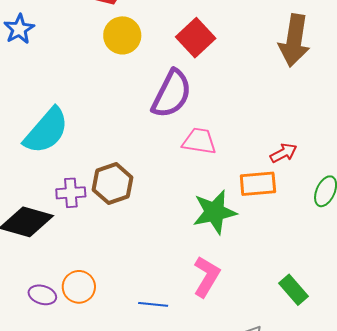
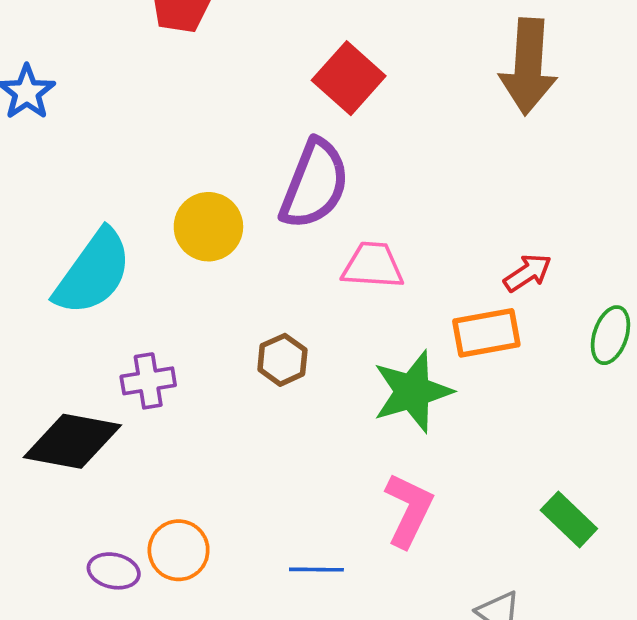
yellow circle: (122, 35) -> (208, 227), moved
brown hexagon: (113, 184) -> (282, 360), moved, size x0.7

